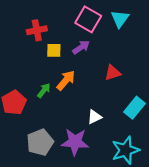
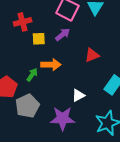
orange arrow: (66, 80) -> (51, 65), turned 54
gray pentagon: (40, 142) -> (27, 106), moved

